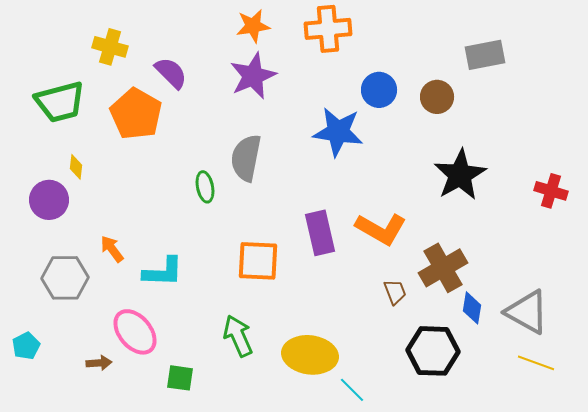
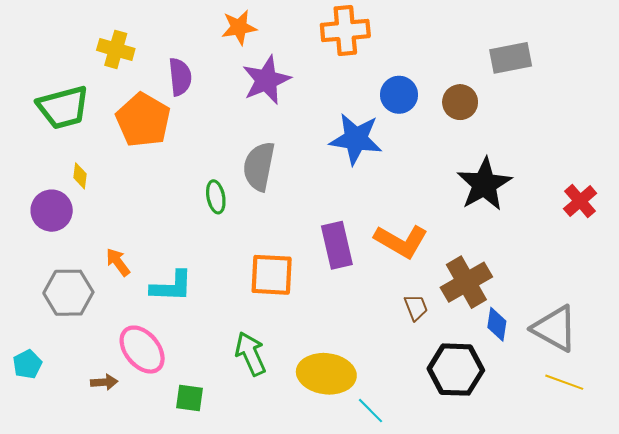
orange star: (253, 26) -> (239, 27), moved
purple semicircle: (171, 73) -> (180, 77), turned 39
red cross: (551, 191) -> (580, 201), turned 32

